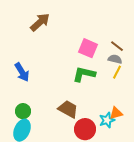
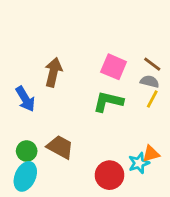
brown arrow: (40, 22) -> (53, 72), moved, turned -35
brown trapezoid: (68, 109) -> (60, 147), moved

